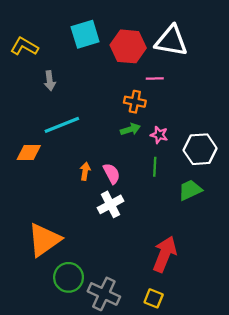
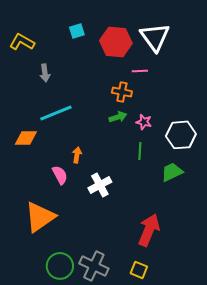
cyan square: (85, 34) -> (77, 31), size x0.6
white triangle: (171, 41) -> (155, 37), turned 44
pink semicircle: (112, 174) -> (60, 175), moved
green circle: (69, 277) -> (60, 266), moved

